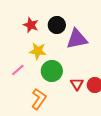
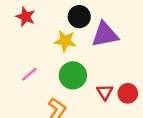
red star: (31, 25) -> (26, 17), moved
yellow star: (38, 51) -> (65, 41), moved

